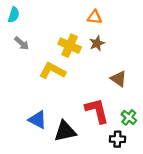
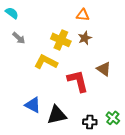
cyan semicircle: (14, 15) -> (12, 13), turned -72
red L-shape: (97, 111) -> (78, 81), moved
green cross: (129, 117) -> (113, 118), moved
black cross: (117, 139) -> (90, 122), moved

